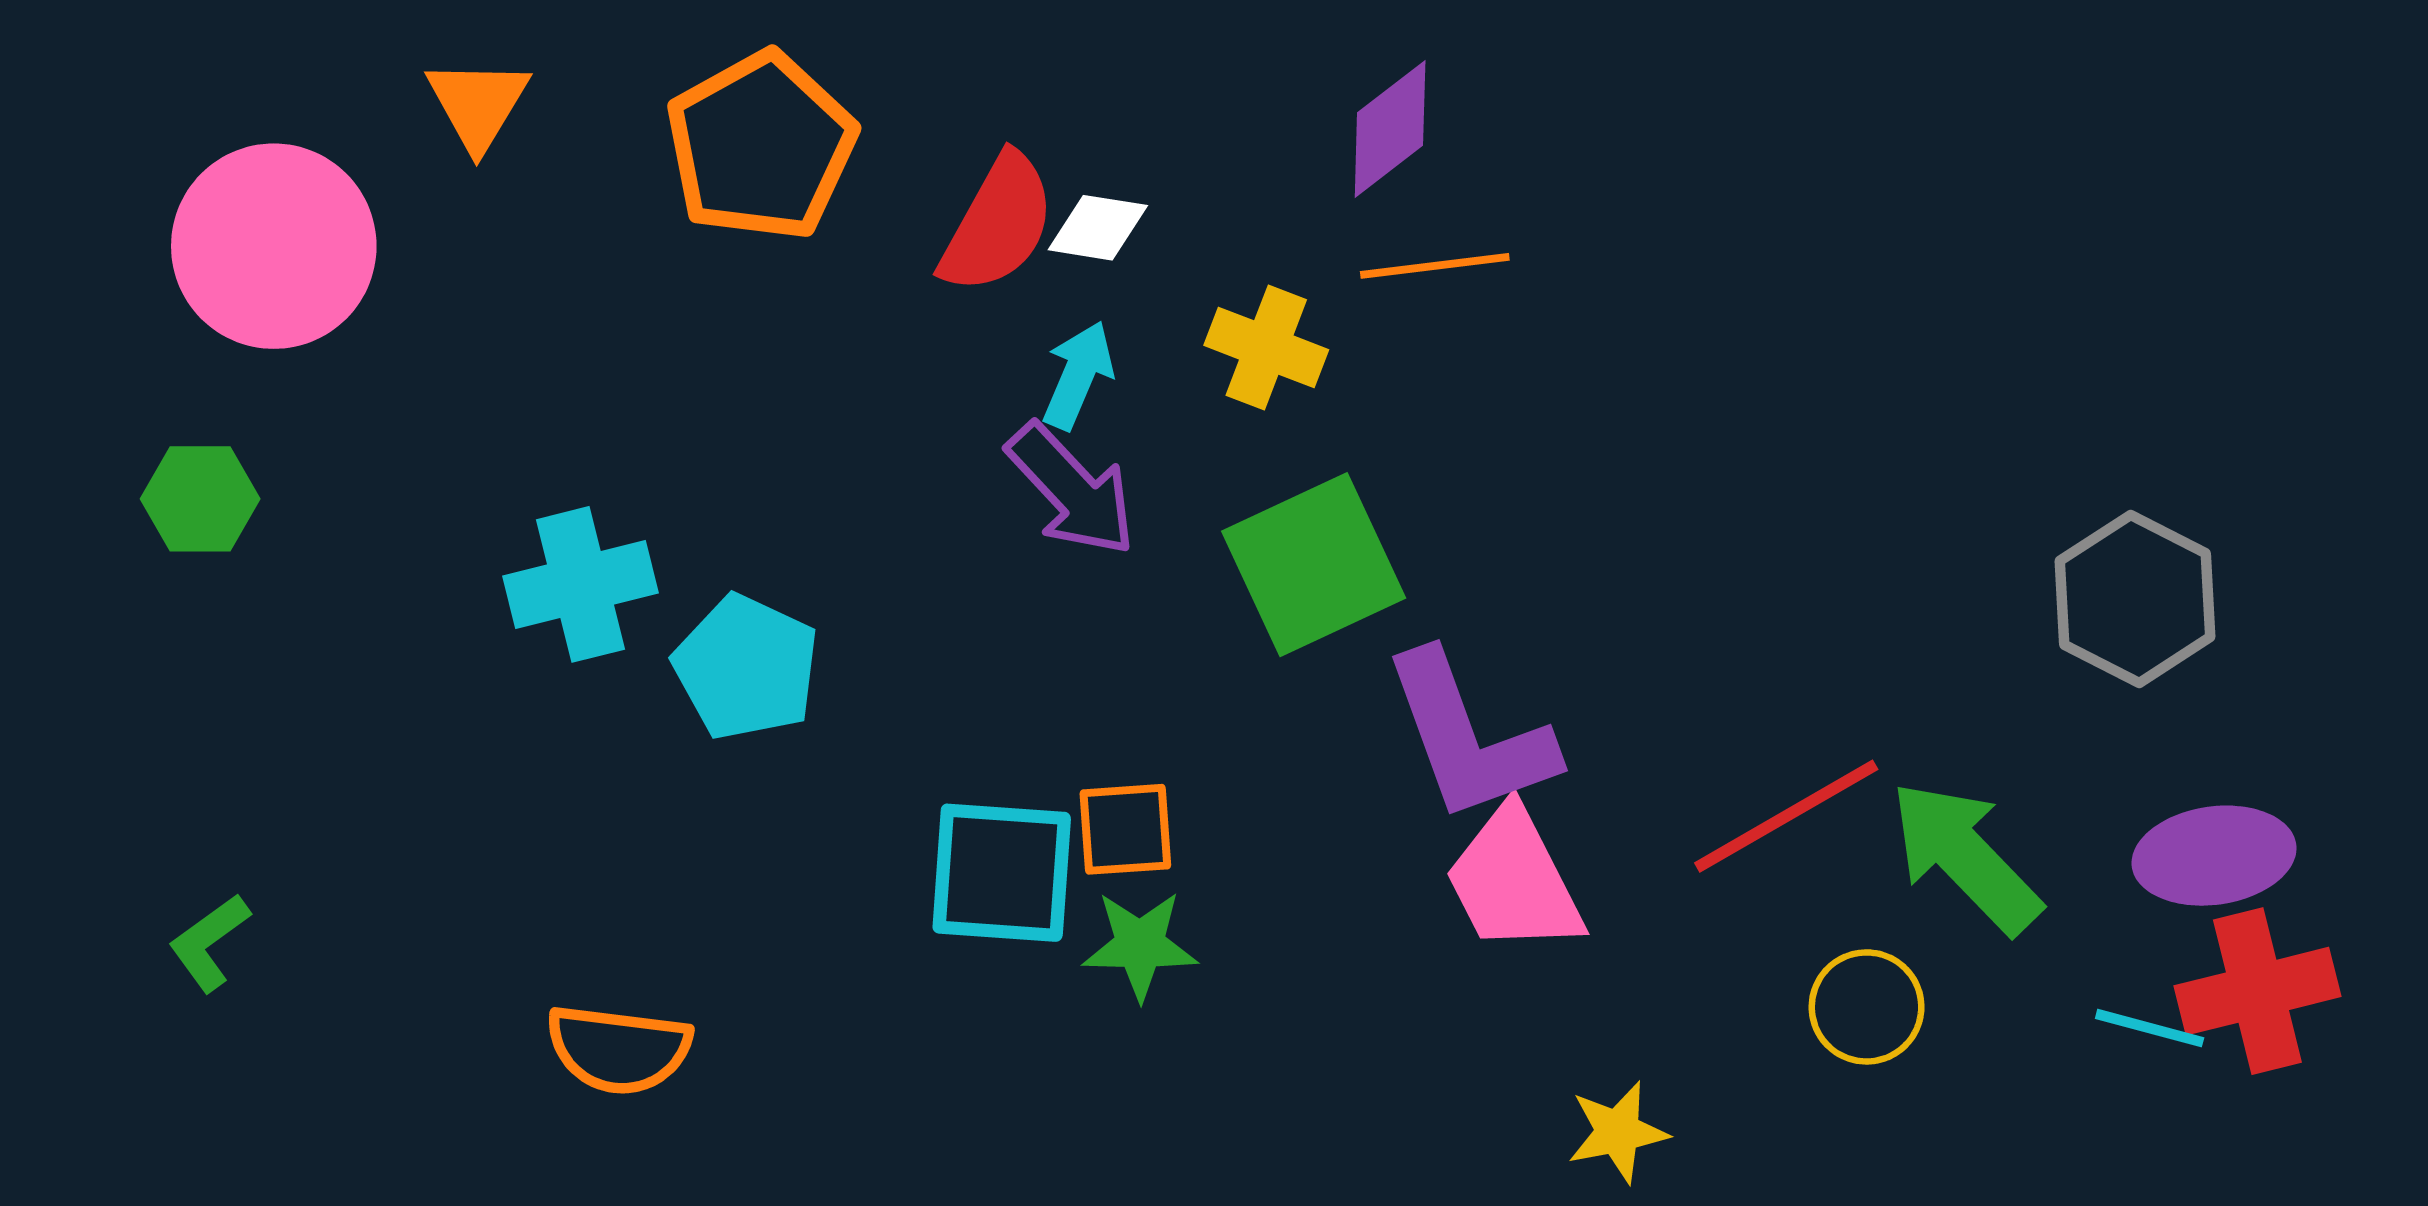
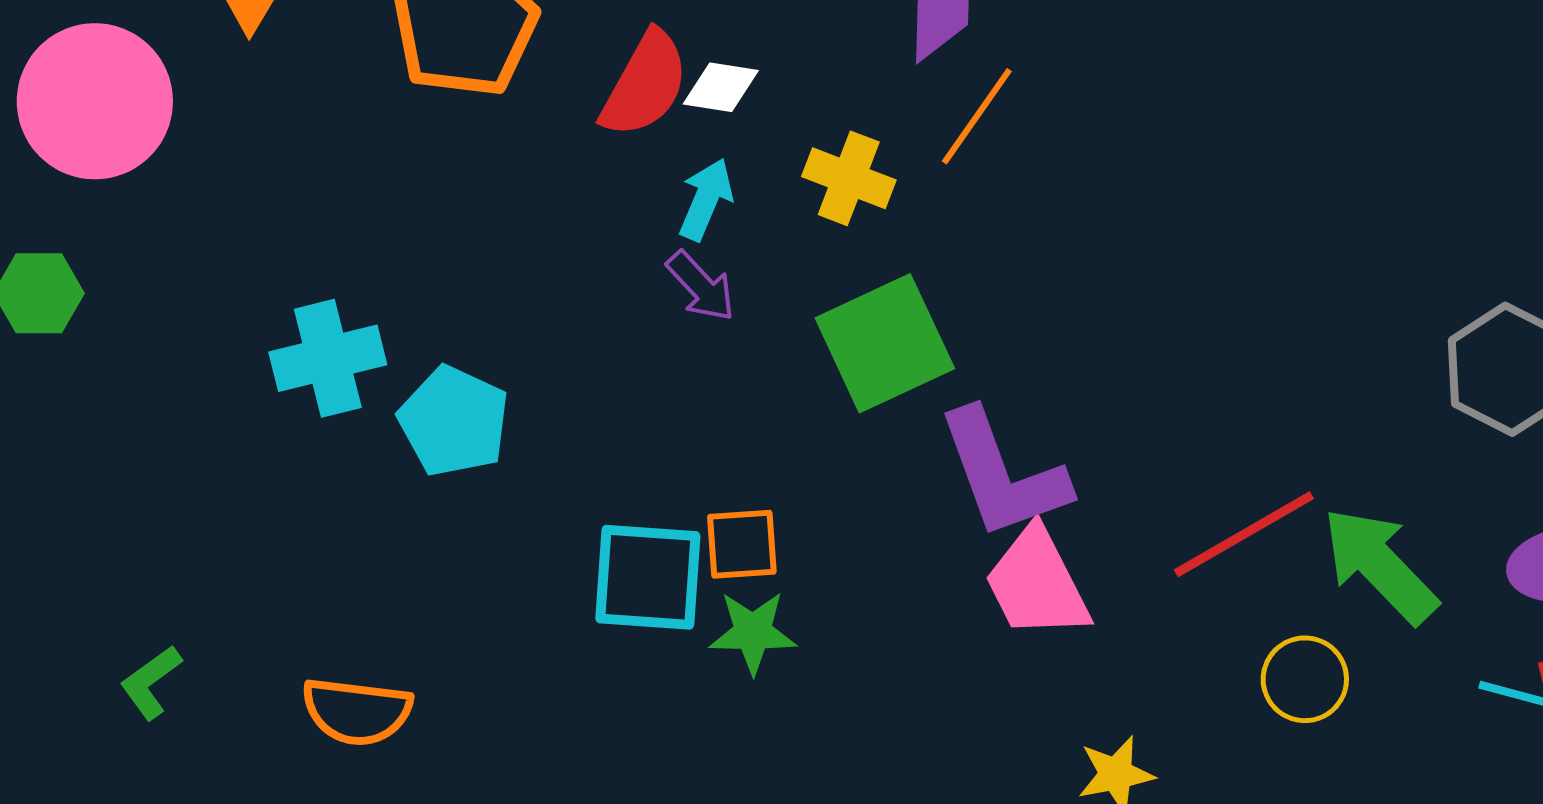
orange line: (1435, 266) -> (977, 116), turned -48
purple arrow: (1071, 490) -> (701, 286), size x0.7
green L-shape: (209, 942) -> (151, 682), moved

